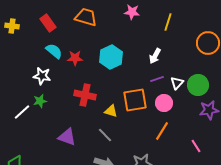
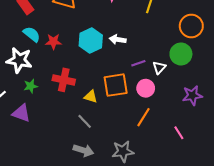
white arrow: (155, 56) -> (118, 39), moved, turned 70
white star: (42, 76) -> (19, 60), size x1.4
green circle: (198, 85) -> (181, 54), moved
green star: (40, 101) -> (31, 86), moved
purple triangle: (67, 137) -> (21, 113), moved

